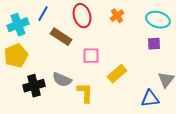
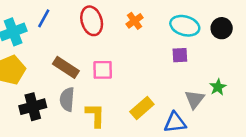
brown rectangle: (61, 37) -> (66, 67), moved
yellow rectangle: (117, 74) -> (142, 108), moved
gray semicircle: (62, 80) -> (67, 99), turned 72

